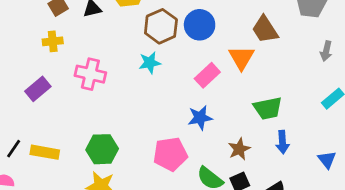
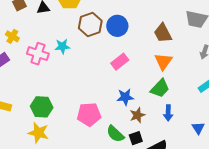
yellow cross: (53, 41) -> (12, 36), moved, turned 32
orange triangle: (241, 58) -> (163, 62), moved
cyan star: (150, 63) -> (62, 46), moved
green trapezoid: (268, 108) -> (160, 88), turned -40
blue star: (200, 118) -> (125, 97), moved

